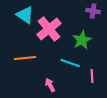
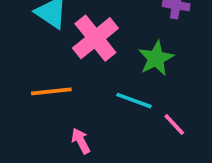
pink line: (92, 76) -> (174, 124), turned -40
pink arrow: (50, 85) -> (81, 141), moved

